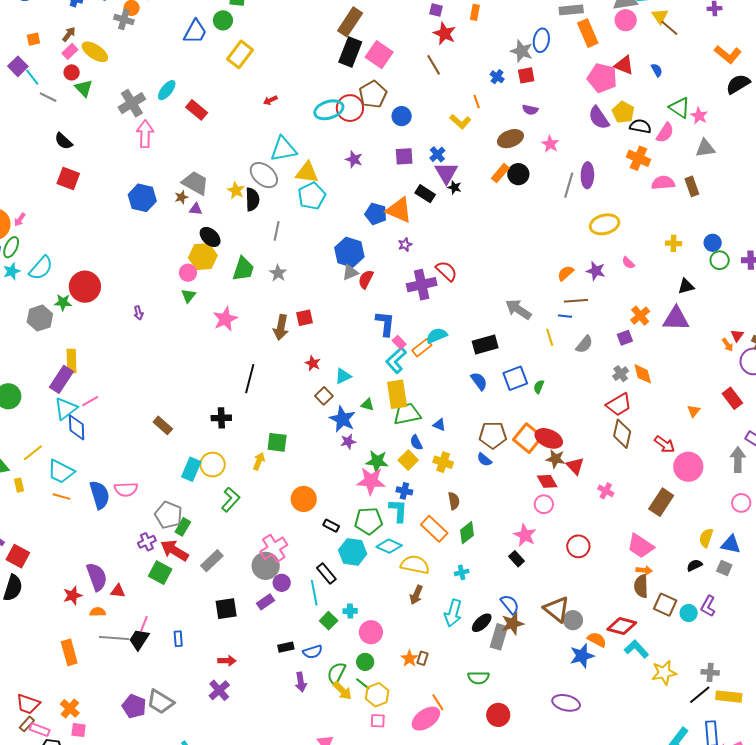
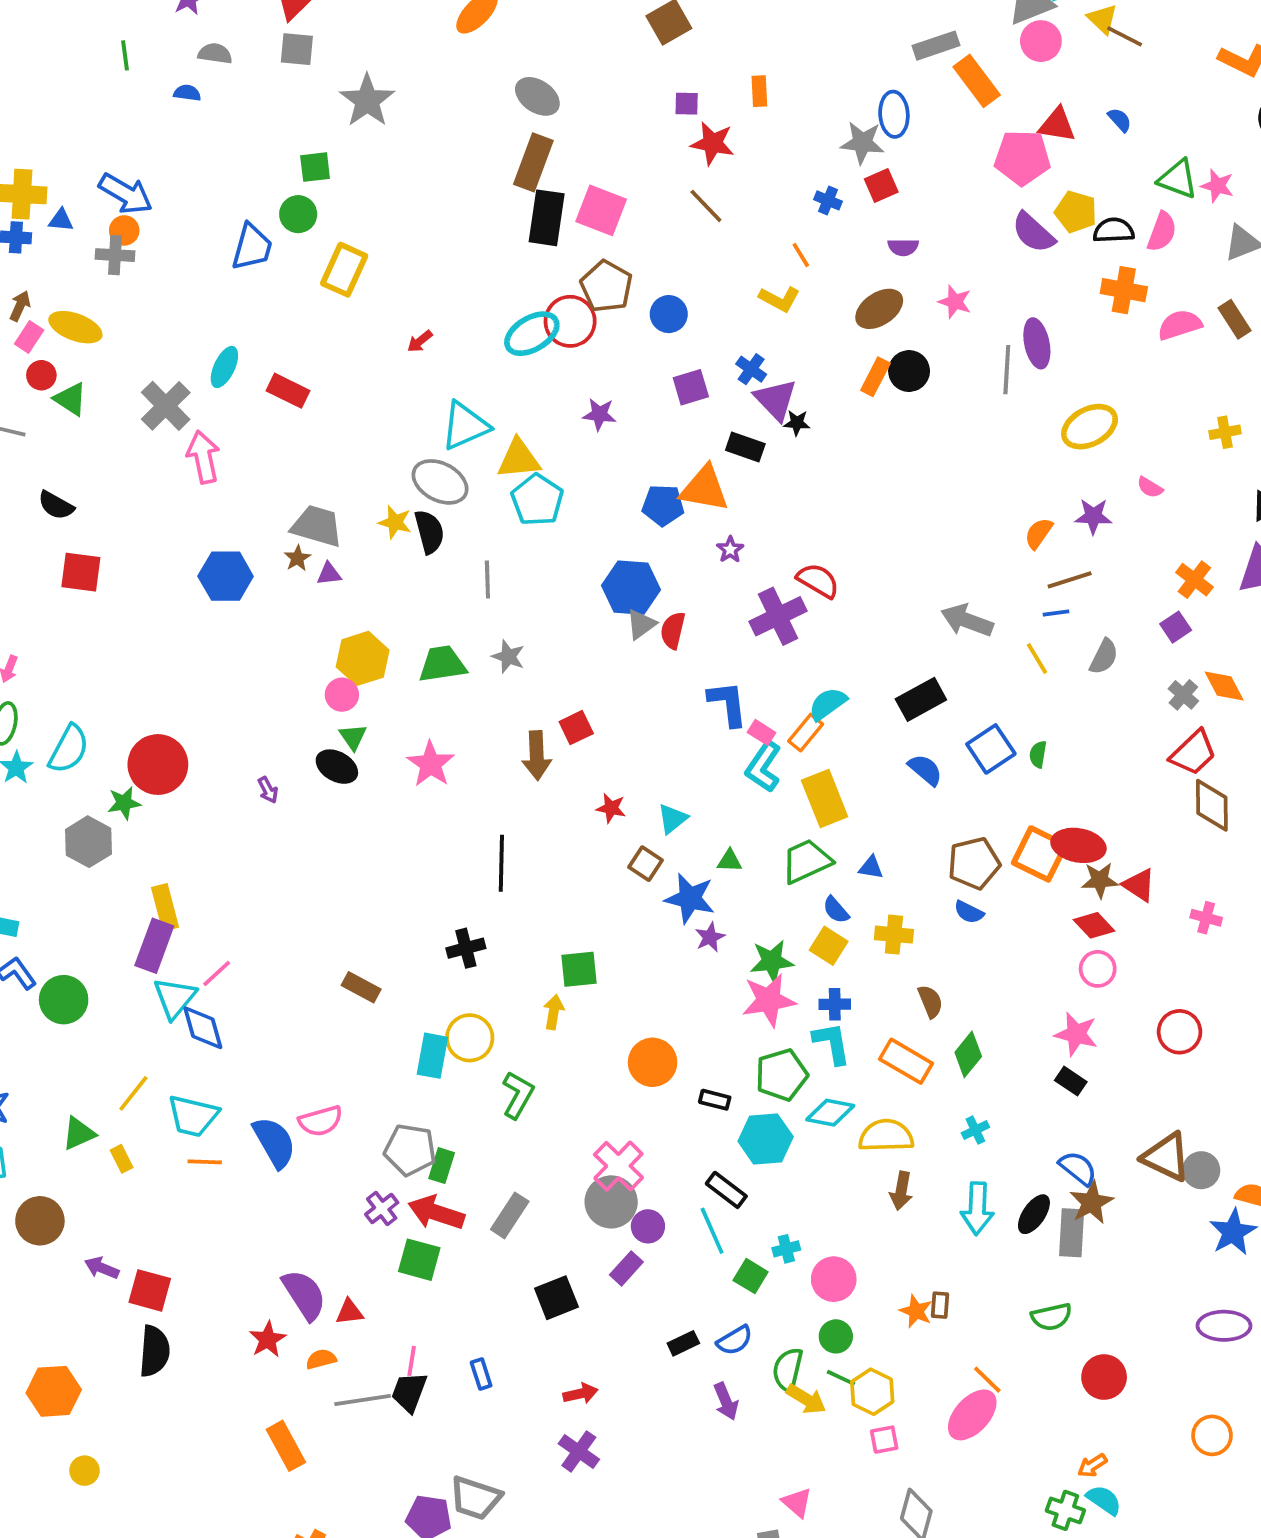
black ellipse: (210, 237) -> (337, 767), moved
green trapezoid: (243, 269) -> (442, 664), turned -104
yellow rectangle: (397, 394) -> (825, 798), moved

